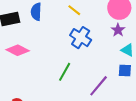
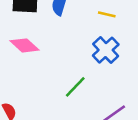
yellow line: (74, 10) -> (107, 14), turned -40

